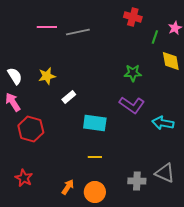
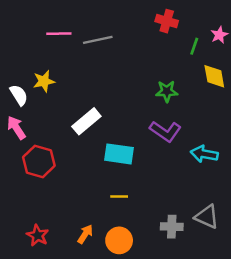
yellow star: (47, 76) -> (44, 81), moved
white rectangle: (69, 97) -> (86, 121), size x1.6
red star: (24, 178) -> (38, 235), moved

